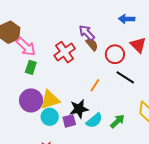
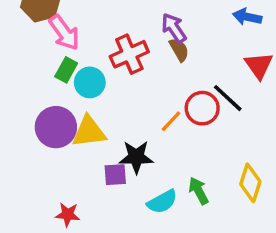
red circle: (115, 54) -> (202, 108), moved
black line: (125, 77) -> (228, 98), moved
cyan circle: (50, 117) -> (90, 82), moved
cyan semicircle: (94, 121) -> (162, 202), moved
green arrow: (117, 121) -> (198, 191), turned -84

